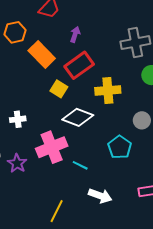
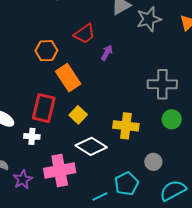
purple arrow: (75, 34) -> (107, 53), moved
red rectangle: (79, 65) -> (44, 108), moved, turned -52
cyan line: (80, 165) -> (100, 196), moved, turned -63

